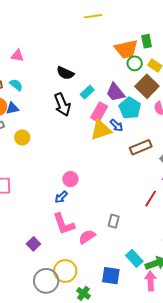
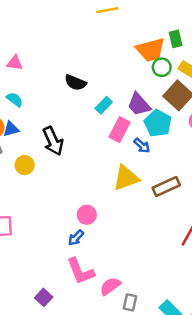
black arrow: (62, 105) -> (53, 141), moved
yellow triangle: (101, 130) -> (126, 178), moved
brown rectangle: (141, 147) -> (166, 186), moved
gray rectangle: (114, 221) -> (130, 302), moved

